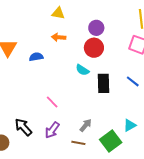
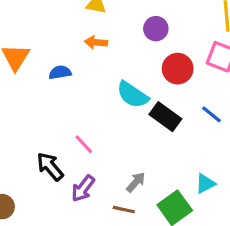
red circle: (94, 48) -> (178, 69), moved
cyan semicircle: (82, 70) -> (133, 95), size x1.5
black rectangle: (104, 83) -> (165, 117), turned -54
black arrow: (23, 127) -> (50, 167), moved

